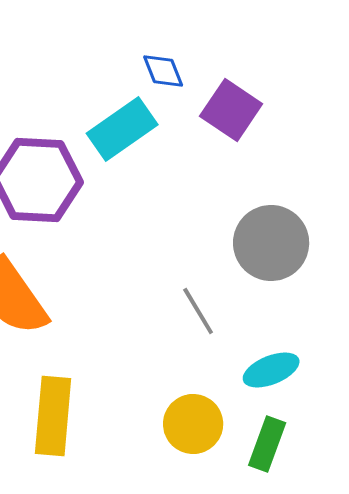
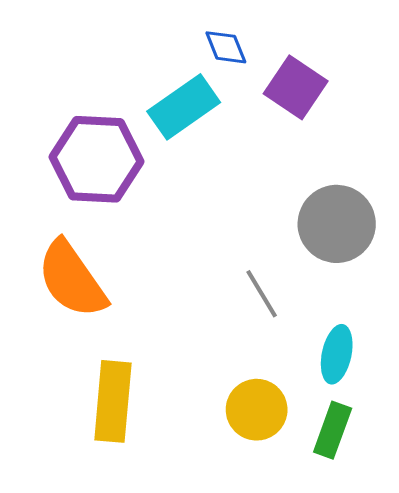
cyan ellipse: (271, 370) -> (337, 354), turned -56

